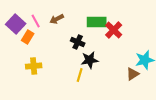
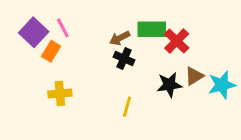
brown arrow: (57, 19) -> (120, 38), moved
black star: (90, 60) -> (169, 85), moved
brown triangle: (133, 74) -> (194, 76), moved

